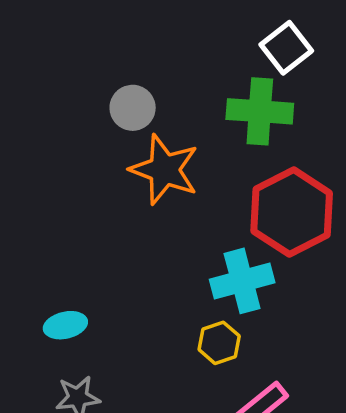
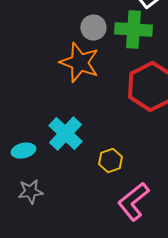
gray circle: (133, 108) -> (93, 28), moved
cyan cross: (242, 281) -> (65, 134), moved, turned -32

